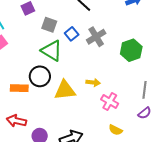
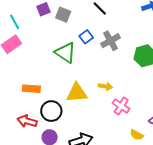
gray square: (49, 25) -> (63, 15), moved
black circle: (40, 76) -> (51, 111), moved
yellow semicircle: (115, 130) -> (137, 135), moved

